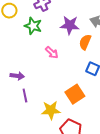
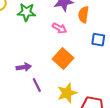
pink arrow: (52, 52) -> (59, 28), moved
orange square: (75, 94) -> (63, 58), moved

